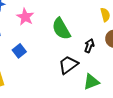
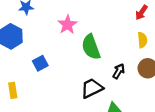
pink star: (25, 17) -> (68, 25), moved

